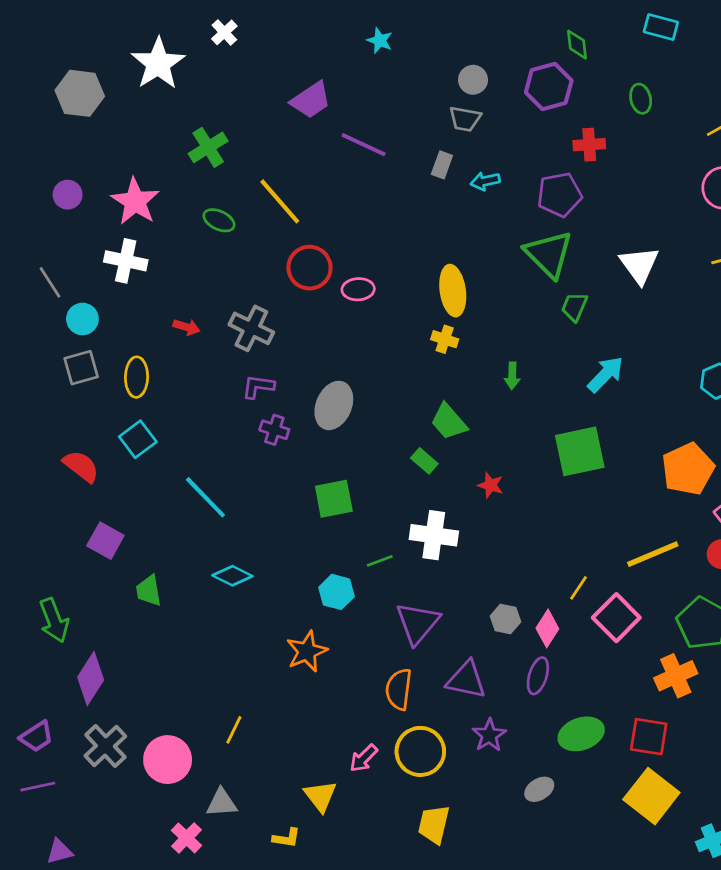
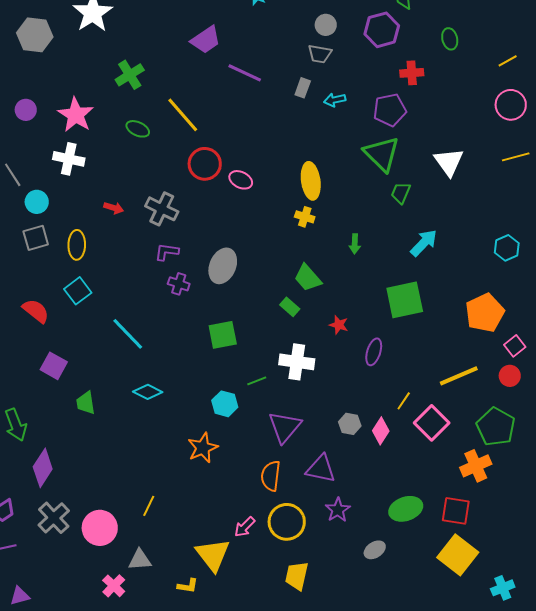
pink ellipse: (358, 289) -> (241, 180), turned 30
purple ellipse: (538, 676) -> (374, 352), moved
yellow triangle: (320, 796) -> (213, 555), size x1.4

